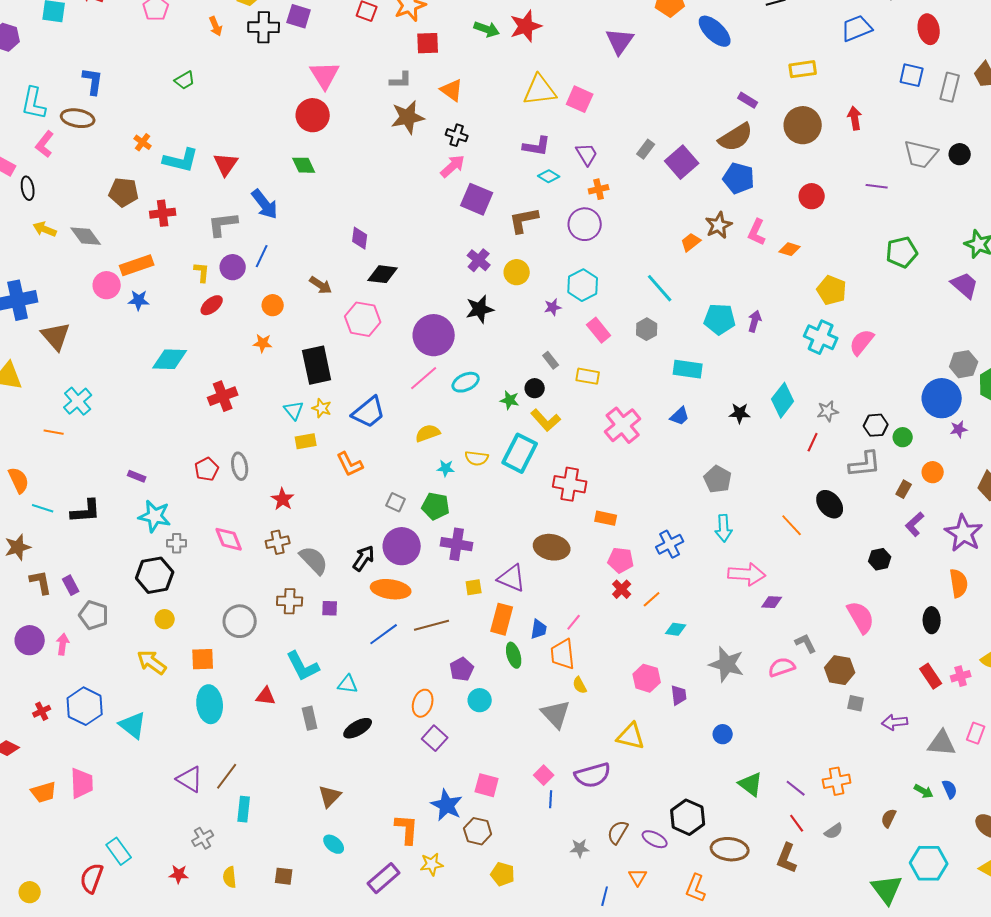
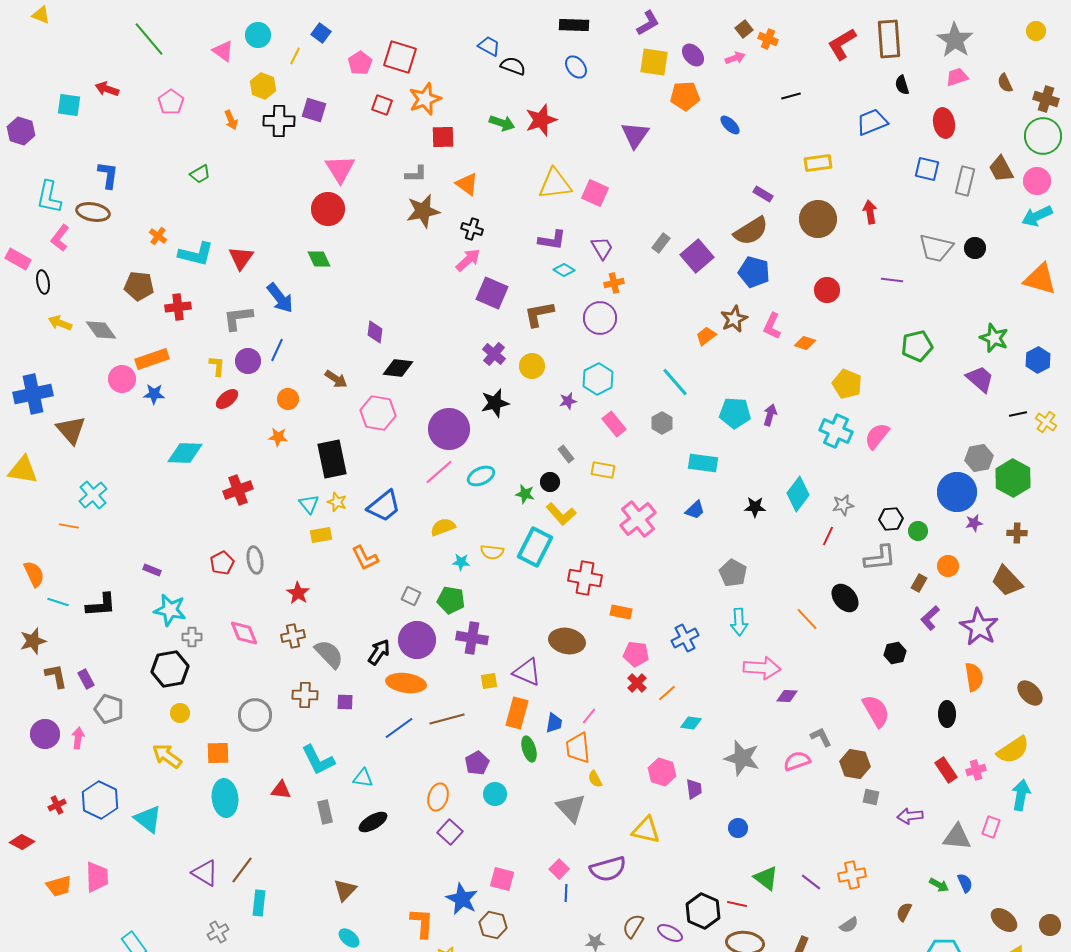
blue ellipse: (715, 31) -> (730, 125), size x0.6
red line: (797, 823) -> (737, 904), moved, turned -42

